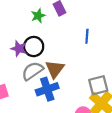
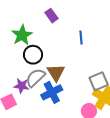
green star: (38, 16) -> (22, 35), moved, size x1.5
purple star: (19, 49) -> (21, 86), moved

